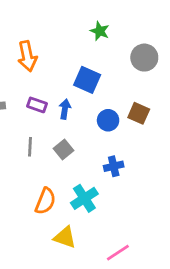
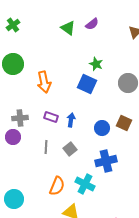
blue square: (87, 80) -> (87, 84), moved
blue cross: (114, 166) -> (106, 161), size x1.5
cyan cross: (84, 198) -> (85, 184), turned -30

